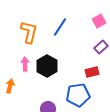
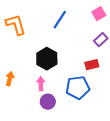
orange L-shape: (29, 32) -> (16, 25), moved, turned -30
pink arrow: (25, 64) -> (41, 84), moved

